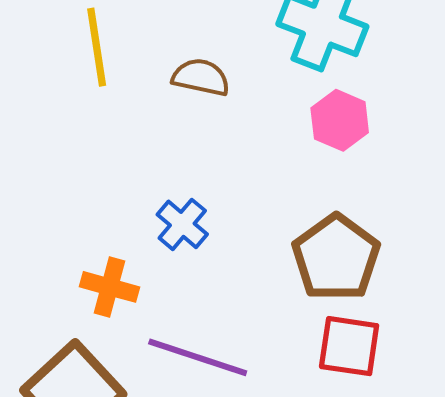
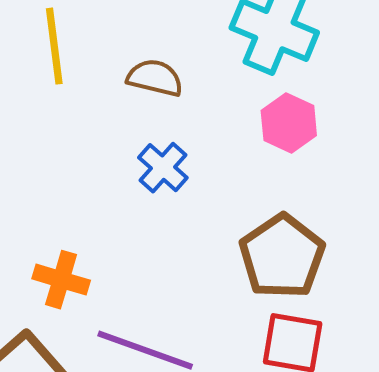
blue cross: (182, 224) -> (163, 168), moved

